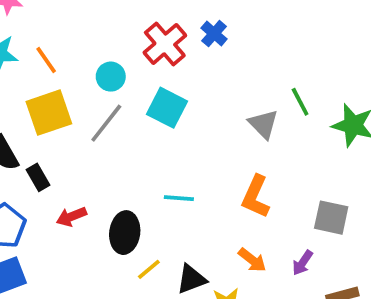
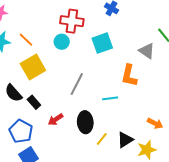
red cross: (165, 44) -> (72, 21), moved, turned -30
cyan square: (167, 108) -> (102, 43), moved, turned -35
gray line: (106, 123) -> (77, 84), moved
orange L-shape: (256, 197) -> (129, 76), moved

